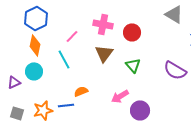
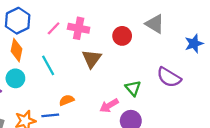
gray triangle: (174, 14) -> (155, 24), moved
pink cross: (103, 24) -> (79, 28), moved
pink line: (72, 36) -> (54, 28), moved
green triangle: (133, 65) -> (133, 88), moved

